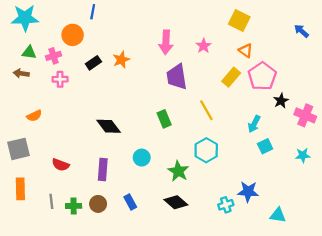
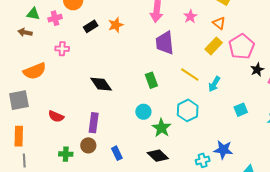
orange triangle: (246, 51) -> (219, 23), moved
pink cross: (60, 79) -> (62, 49), moved
yellow line: (206, 110) -> (190, 75), turned -30
orange semicircle: (34, 116) -> (35, 71), size x1.6
cyan arrow: (254, 124) -> (214, 84), moved
cyan circle: (142, 158) -> (143, 112), moved
gray line: (51, 201) -> (24, 161), moved
brown circle: (98, 204) -> (88, 145), moved

